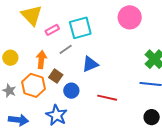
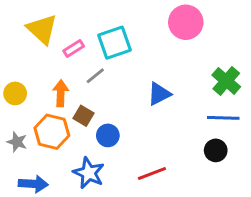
blue triangle: (90, 64) -> (159, 94), moved
red line: (107, 98) -> (152, 173), moved, turned -30
black circle: (152, 117) -> (216, 150), moved

